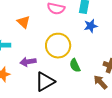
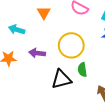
black triangle: (45, 82) -> (61, 79), moved

